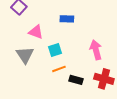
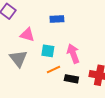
cyan square: (55, 50) -> (48, 51), turned 32
pink arrow: (96, 50) -> (73, 54), moved

